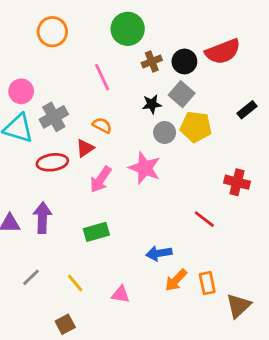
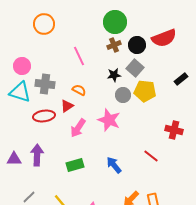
green circle: (128, 29) -> (115, 22), moved
gray cross: (54, 117) -> (45, 84), turned 36
blue arrow: (159, 253) -> (114, 165), moved, turned 60

